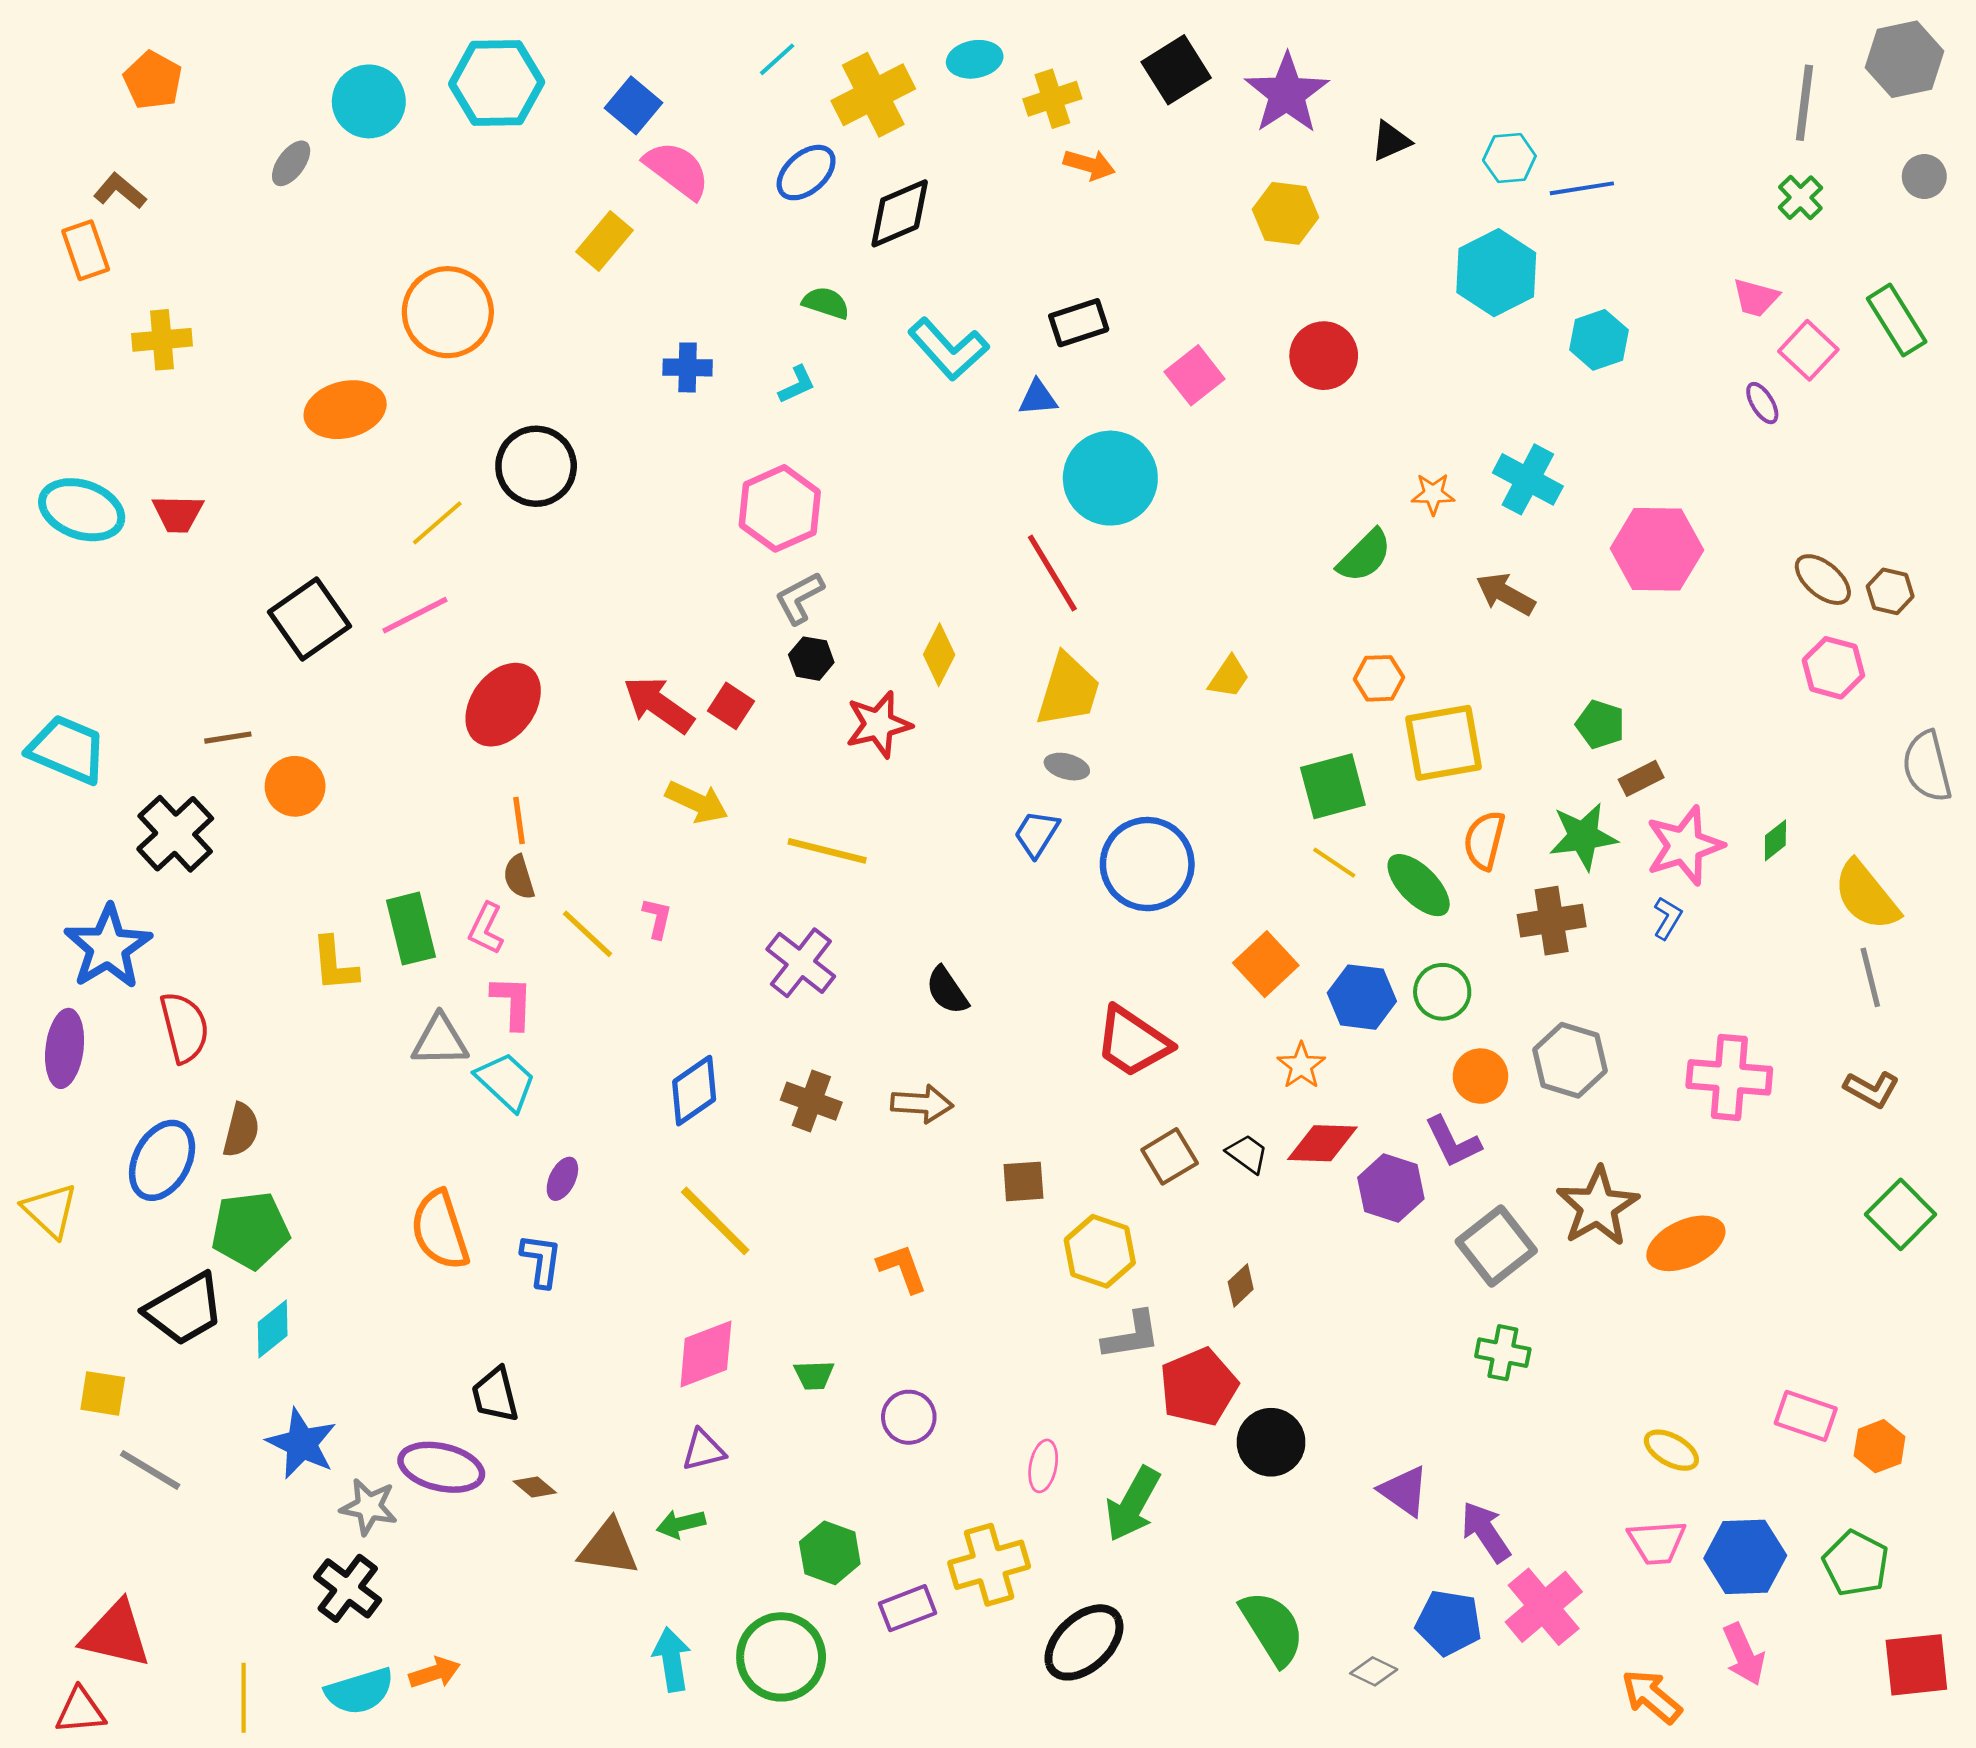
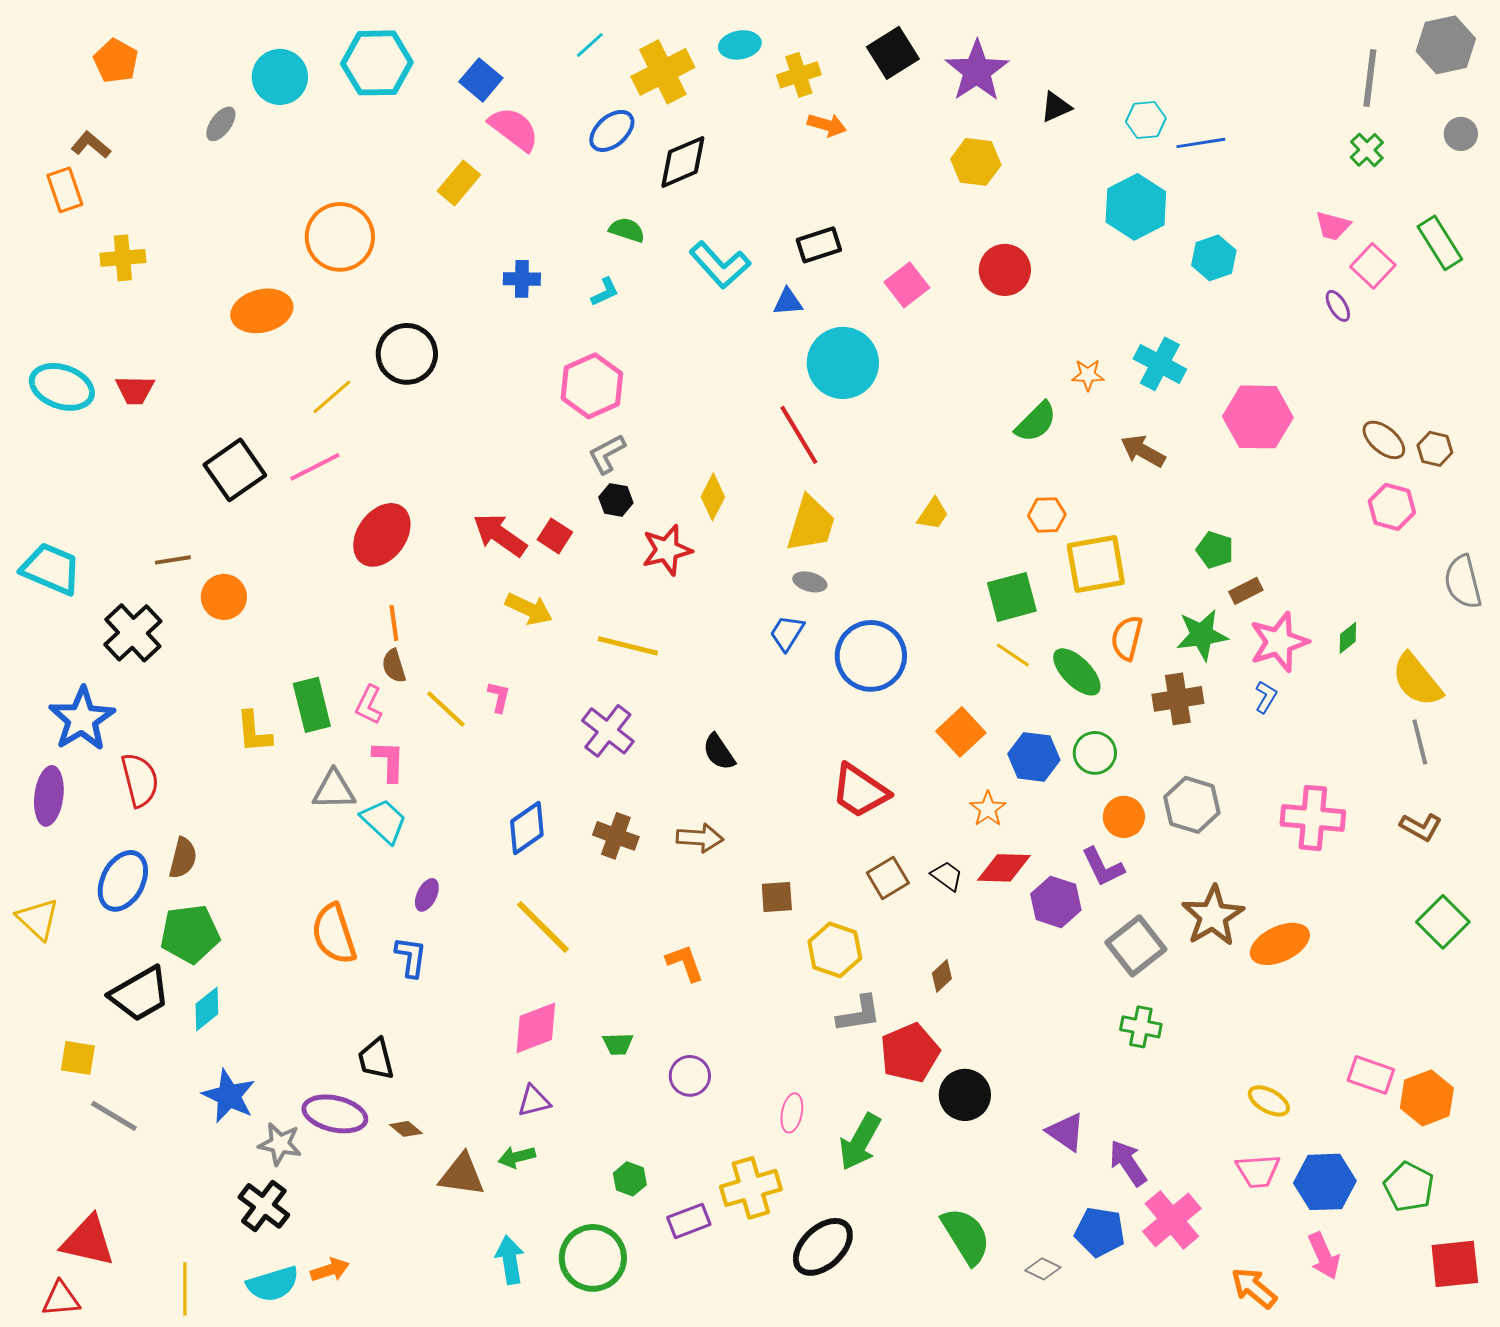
orange hexagon: (1880, 1446) -> (1427, 1098), size x1.4
green hexagon: (830, 1553) -> (630, 1179), size x0.7

